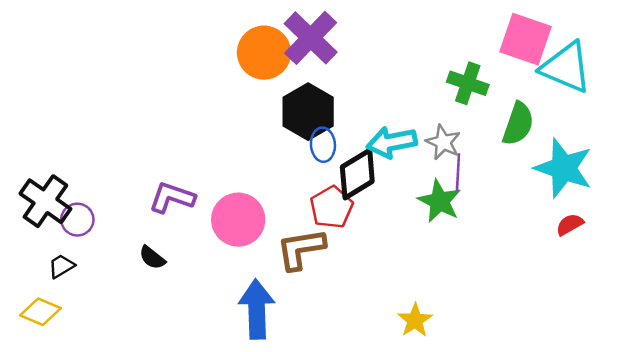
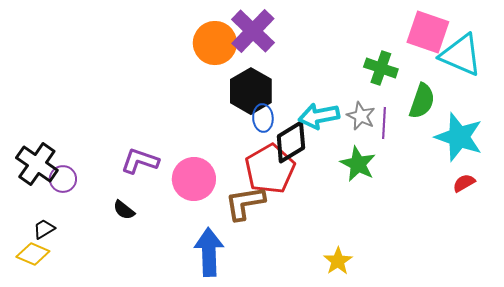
purple line: (458, 173) -> (384, 123), moved
red pentagon: (332, 207) -> (270, 169), size x1.4
black trapezoid: (61, 266) -> (44, 229), moved

